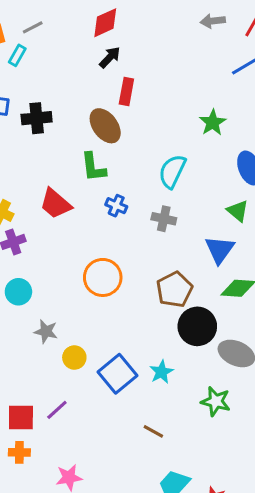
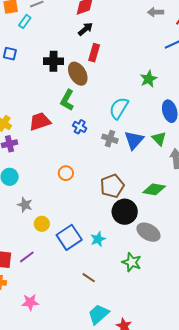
black cross: (37, 118) -> (53, 61), moved
green L-shape: (93, 167) -> (67, 100), turned 30
red trapezoid: (56, 204) -> (40, 121), turned 115
blue triangle: (220, 250) -> (134, 140), moved
orange circle: (103, 277) -> (66, 173), size x0.6

